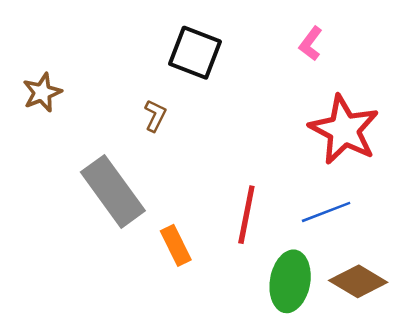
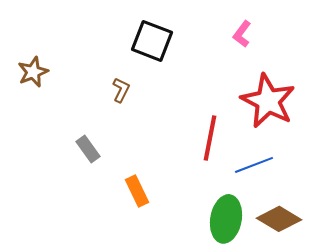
gray rectangle: (113, 191) -> (88, 149), size x0.5
red line: (246, 215) -> (210, 138), moved

